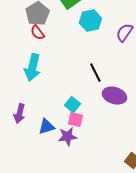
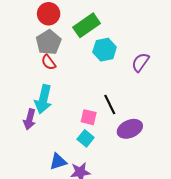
purple ellipse: (114, 96) -> (130, 129), turned -40
purple arrow: (19, 114) -> (30, 119), moved
pink square: (75, 120) -> (89, 117), moved

